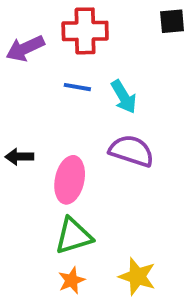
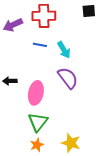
purple semicircle: (131, 151) -> (68, 78), turned 35
green triangle: (73, 236) -> (38, 122), turned -35

